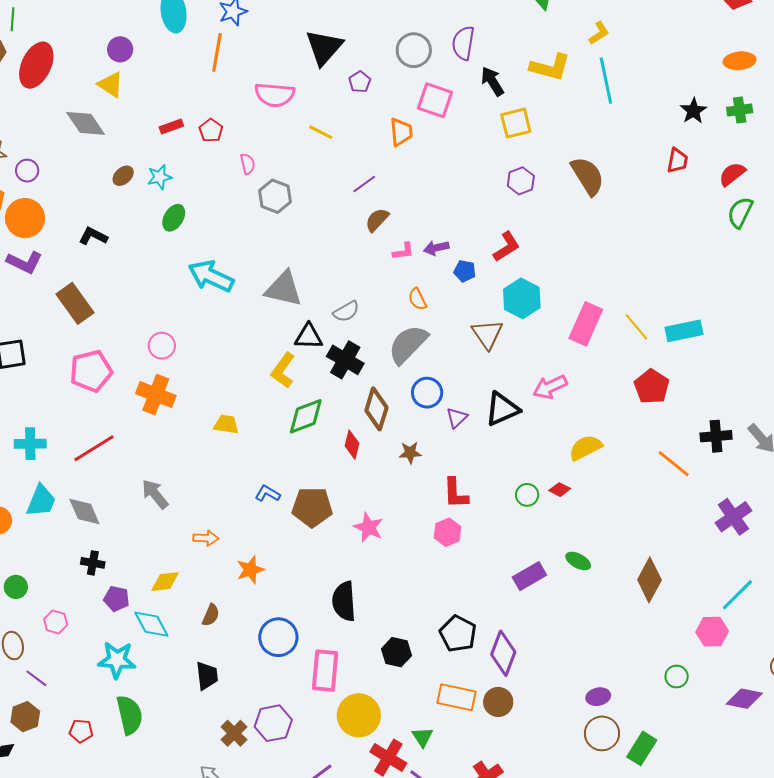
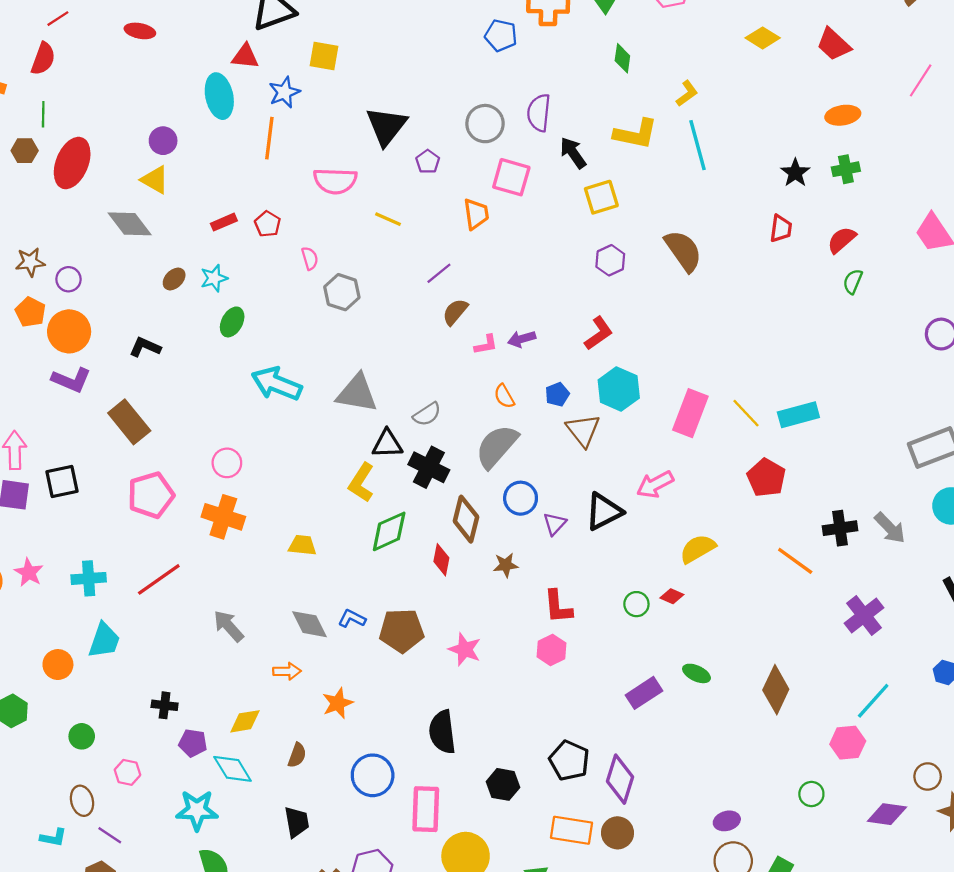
green semicircle: (740, 212) -> (853, 281), size x0.7
blue pentagon: (465, 271) -> (557, 394), moved, turned -30
gray diamond: (84, 511) -> (309, 624), moved

